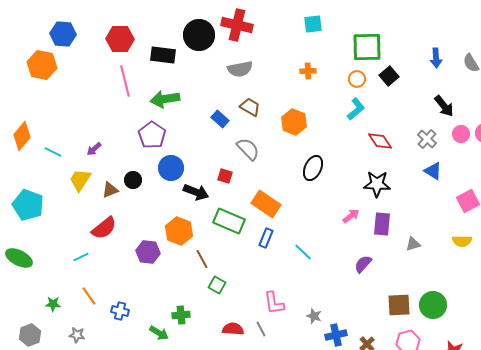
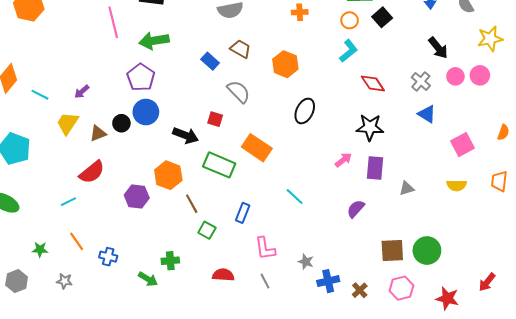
blue circle: (171, 168) -> (146, 112), moved
blue rectangle: (266, 238) -> (243, 213), moved
gray line: (261, 329) -> (265, 281), moved

